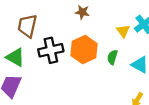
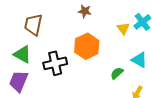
black cross: (51, 50) -> (55, 63), moved
green semicircle: (112, 57) -> (117, 73), moved, turned 32

